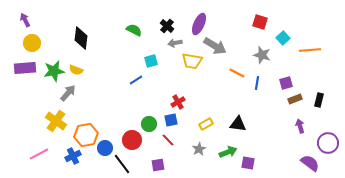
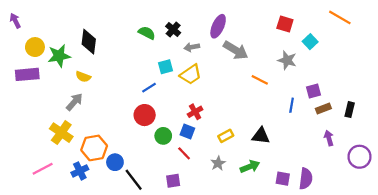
purple arrow: (25, 20) -> (15, 21), moved
black cross: (167, 26) -> (173, 30), moved
orange line: (310, 50) -> (340, 17), moved, turned 35
yellow trapezoid: (192, 61) -> (191, 74), moved, turned -45
green star: (54, 71) -> (59, 56), moved
blue line: (257, 83) -> (292, 105), moved
blue square: (171, 120) -> (187, 131), turned 32
red circle: (132, 140) -> (145, 115), moved
purple square: (248, 163) -> (283, 179), moved
purple semicircle: (310, 163) -> (306, 179), moved, turned 60

